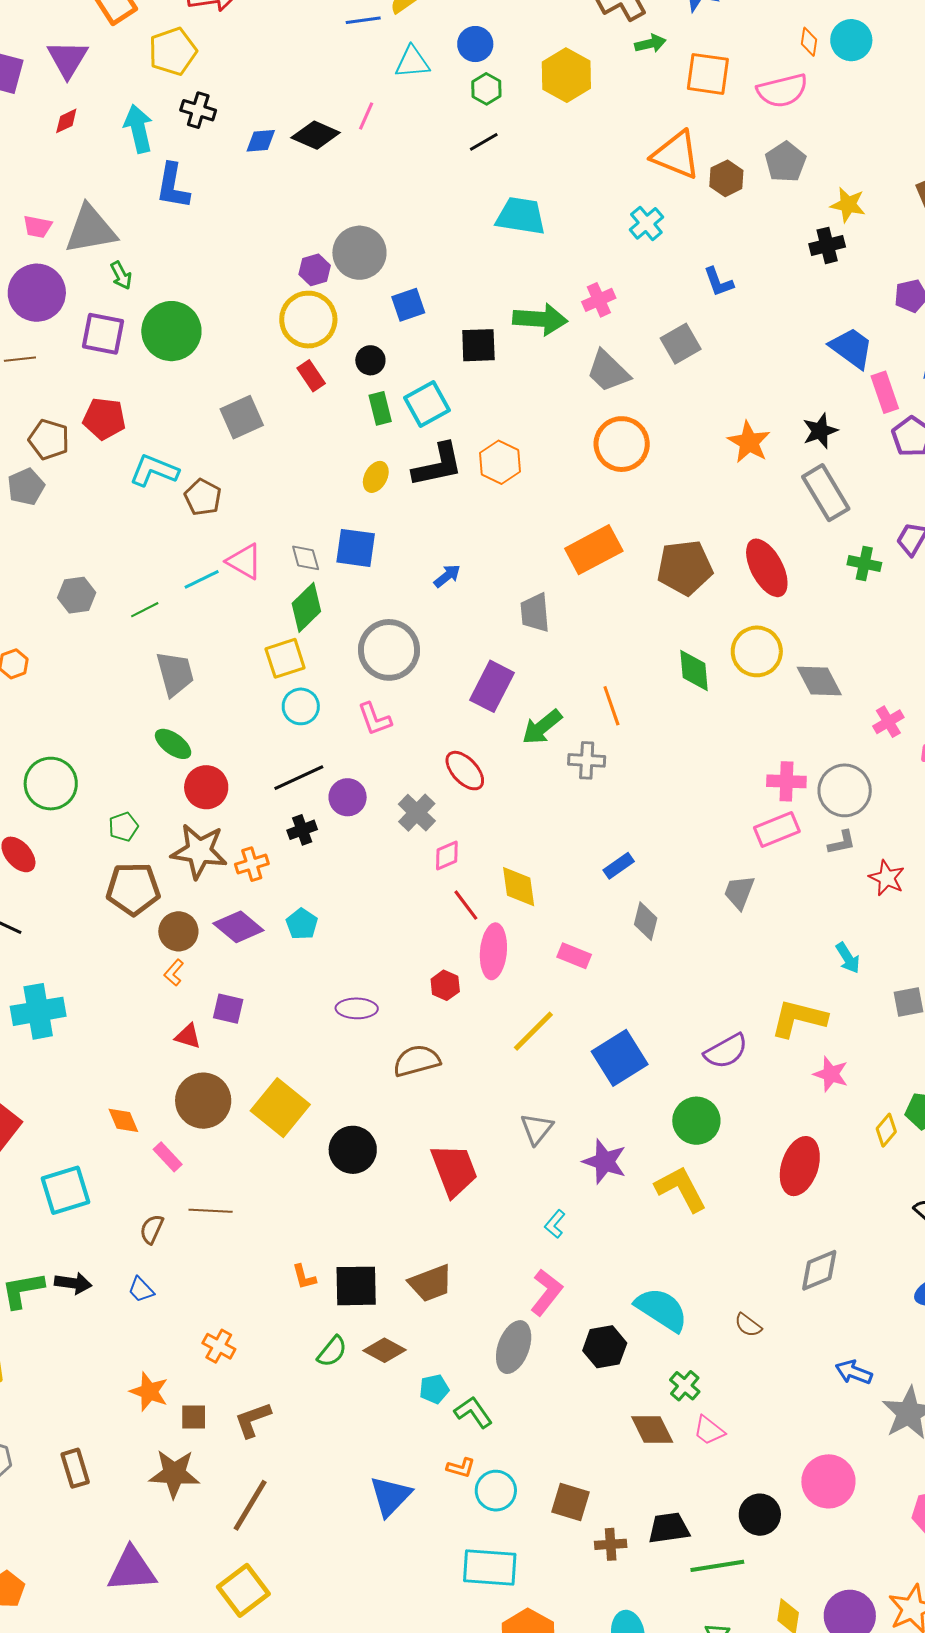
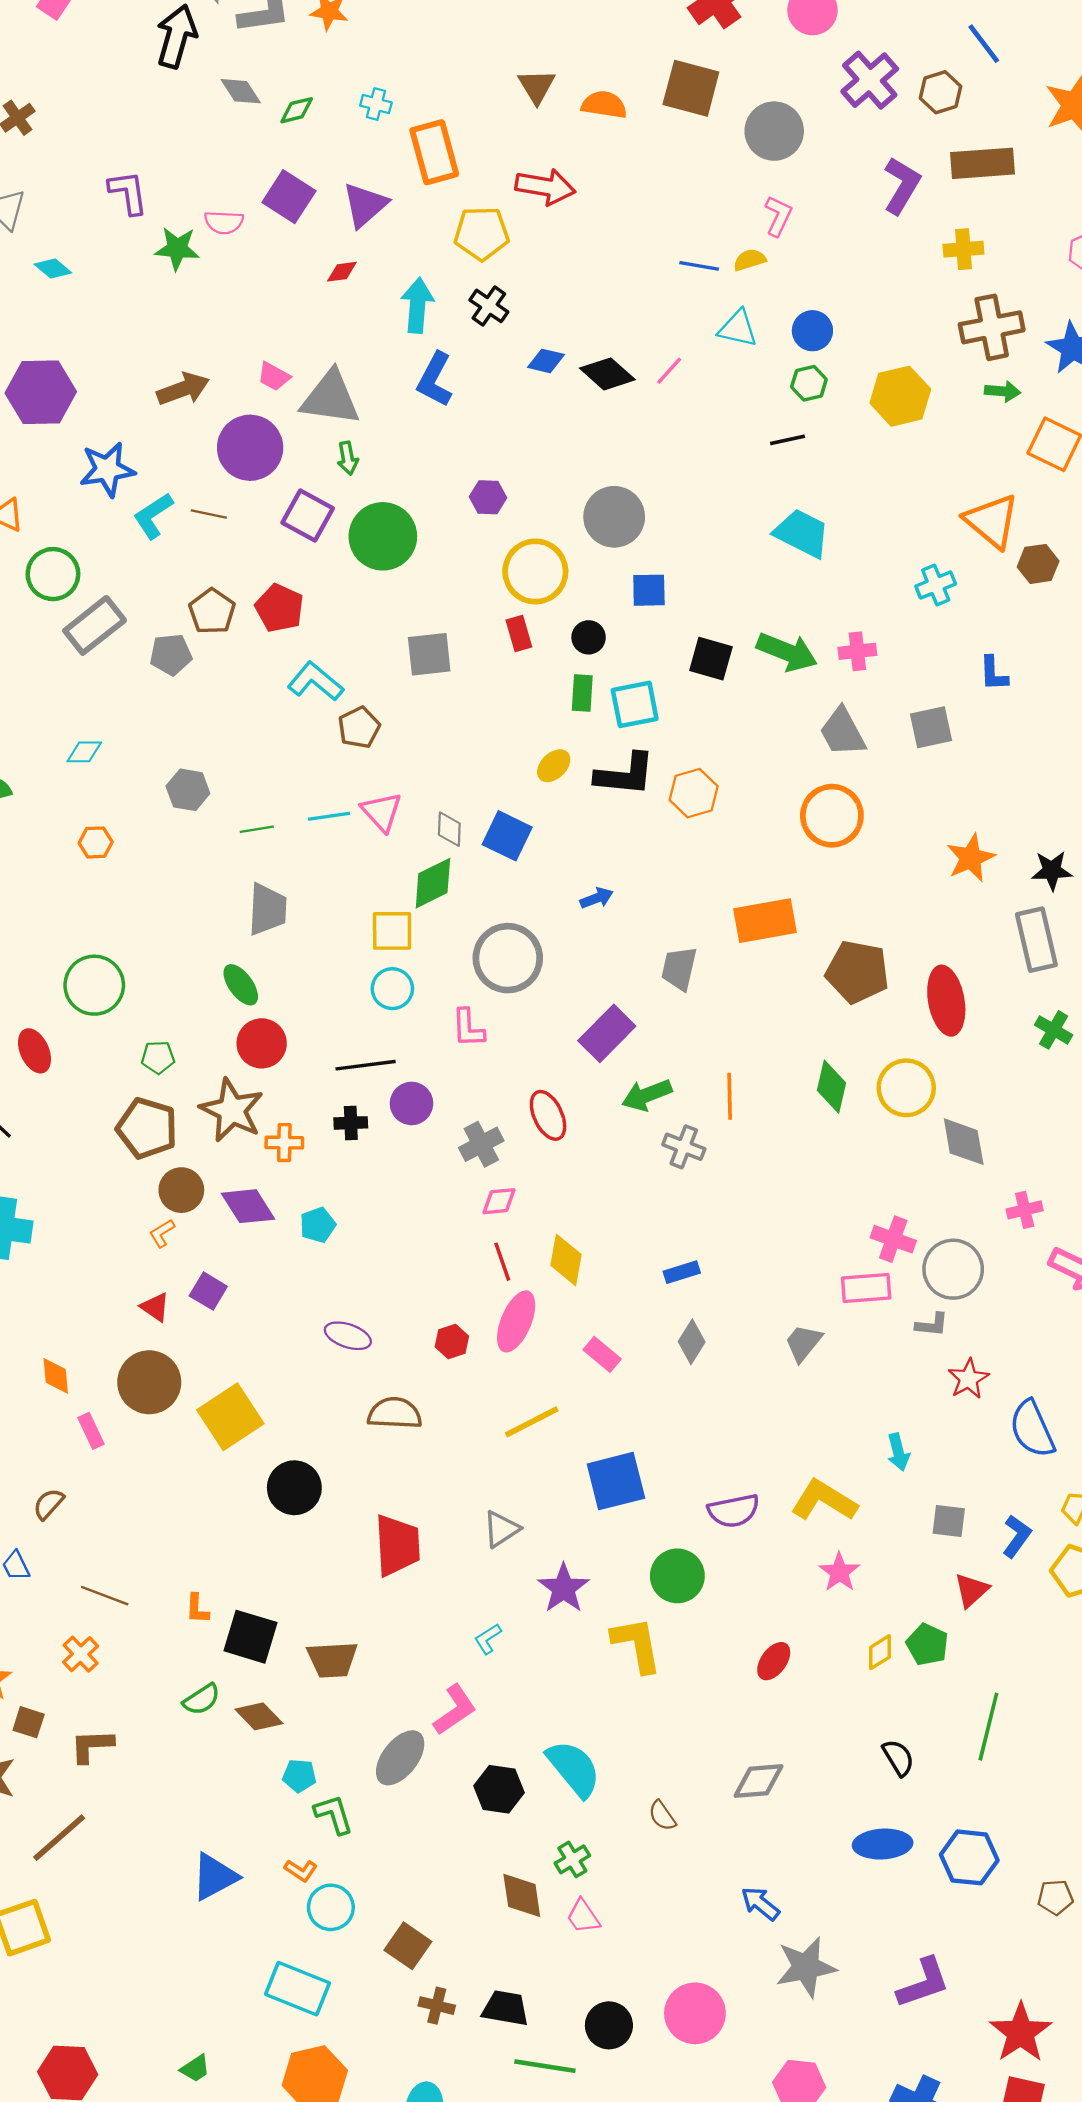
purple hexagon: (315, 270) -> (488, 497), moved
red ellipse: (800, 1166) -> (774, 1661), size x0.6
brown line: (211, 1211) -> (105, 1596), moved

